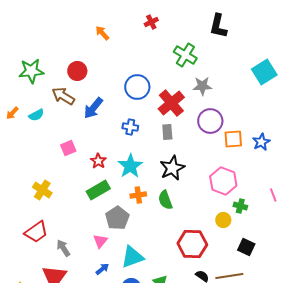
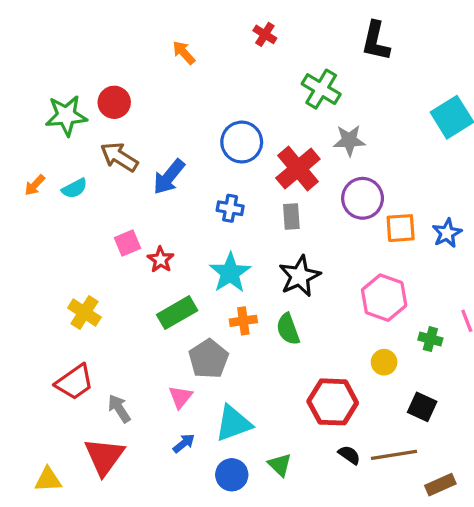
red cross: (151, 22) -> (265, 34), turned -32
red circle: (77, 71) -> (114, 102), moved
red star: (98, 161) -> (161, 260), moved
green cross: (240, 206) -> (430, 339), moved

